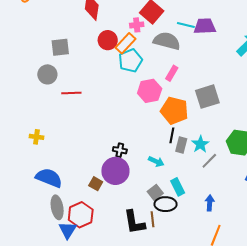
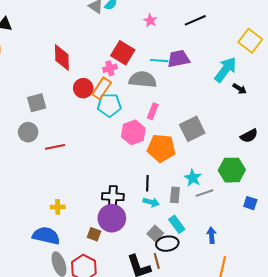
cyan pentagon: (130, 61) -> (109, 105), turned 30
black line: (172, 135) -> (147, 183), moved
yellow cross: (36, 137) -> (58, 207), moved
gray rectangle: (181, 145) -> (175, 195), moved
black cross: (120, 150) -> (113, 197), size x1.5
gray line: (209, 161) -> (204, 193), turned 36

